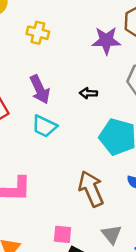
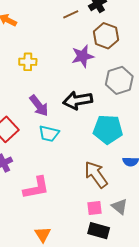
black arrow: (88, 93) -> (78, 100), size x2.0
pink square: (63, 234) -> (95, 208), moved

